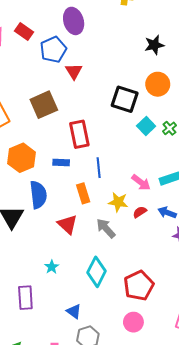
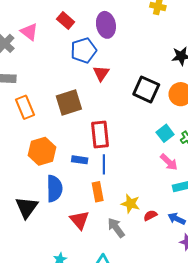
red rectangle: (24, 32) -> (66, 20), moved
black square: (125, 99) -> (146, 89), moved
blue line: (99, 168) -> (104, 164), moved
pink arrow: (141, 182) -> (169, 162), moved

